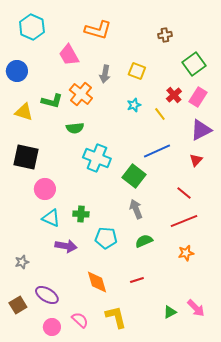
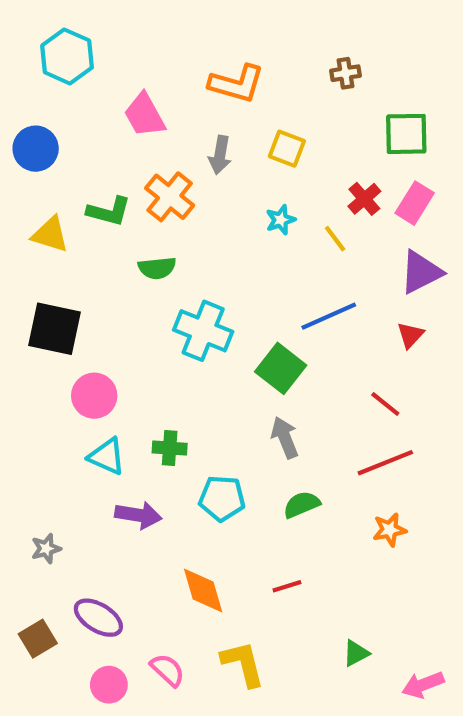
orange L-shape: (98, 30) -> (237, 84), moved
green square: (194, 64) -> (406, 134), turned 35
pink arrow: (196, 308) -> (423, 685), moved, turned 114

